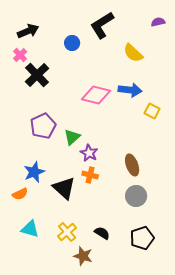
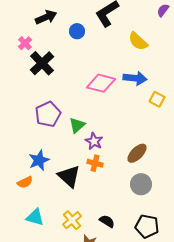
purple semicircle: (158, 22) -> (163, 10), turned -40
black arrow: (28, 31) -> (46, 17), moved
brown ellipse: (132, 165) -> (137, 153), turned 65
black pentagon: (142, 238) -> (147, 226), turned 30

